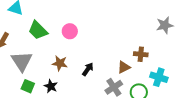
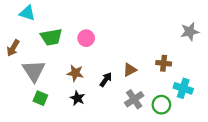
green trapezoid: (38, 30) -> (51, 37), turned -55
brown triangle: (124, 67) -> (130, 70), moved
black star: (51, 86) -> (77, 98), moved

